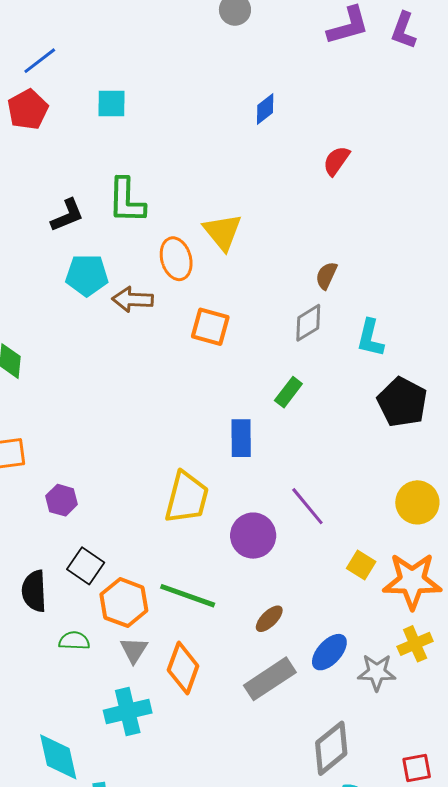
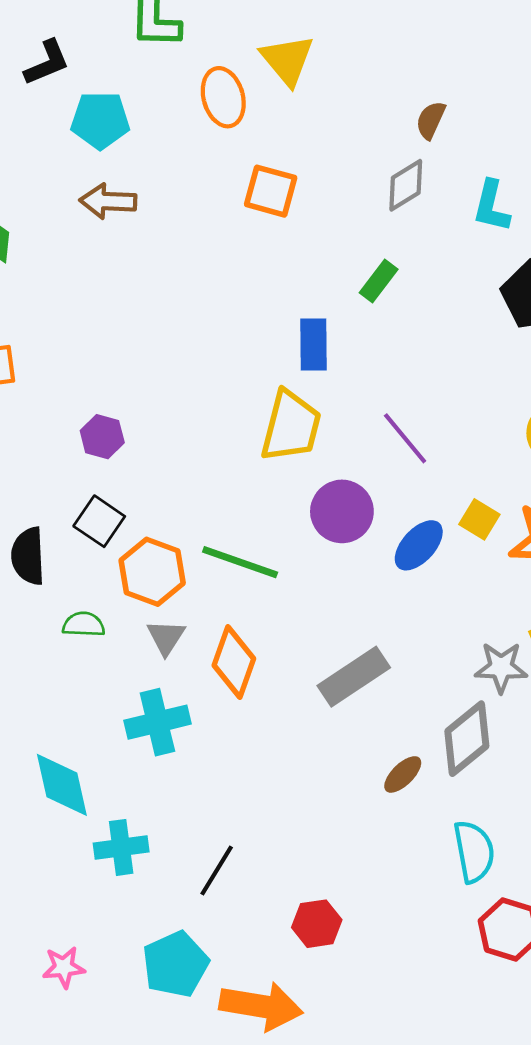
black L-shape: (67, 215) -> (47, 63), moved
brown arrow: (132, 299) -> (108, 201), moved
yellow trapezoid: (187, 498) -> (291, 426), moved
purple hexagon: (62, 500) -> (102, 437), moved
purple circle: (253, 536) -> (342, 511), moved
brown ellipse: (269, 619) -> (403, 774), moved
blue ellipse: (329, 652) -> (419, 545), moved
gray diamond: (331, 748) -> (467, 739), moved

